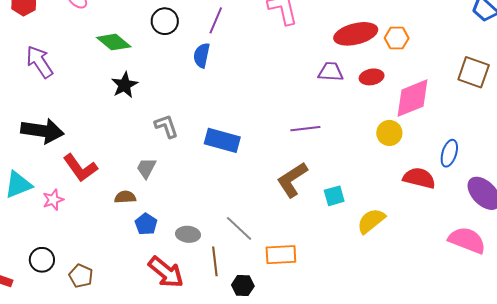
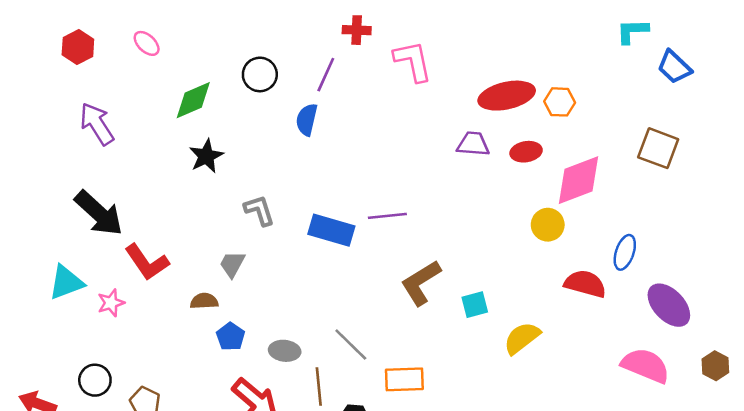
green diamond: (114, 42) -> (193, 100), turned -64
purple line: (305, 129) -> (387, 216), moved
black arrow: (42, 131) -> (99, 213), turned 33

